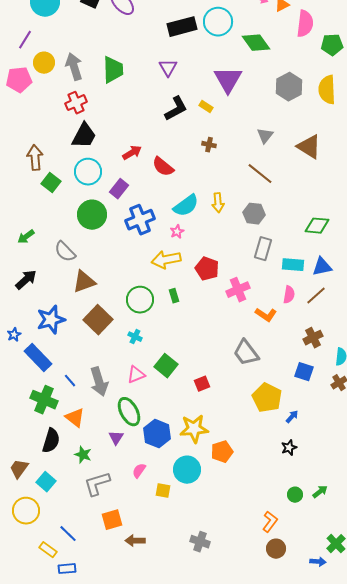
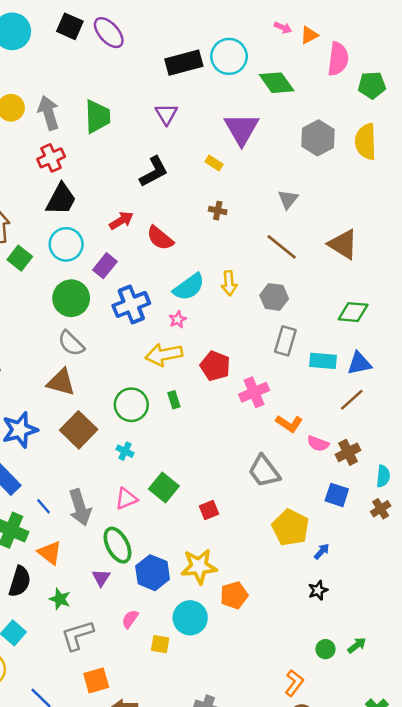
black L-shape: (176, 109) -> (154, 172), moved
brown triangle: (309, 147) -> (343, 244), moved
gray semicircle: (65, 252) -> (71, 343), moved
brown triangle: (84, 282) -> (61, 382), turned 35
pink semicircle: (289, 295) -> (318, 444), moved, turned 102

